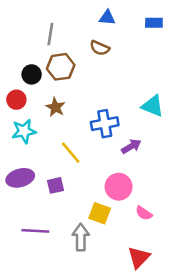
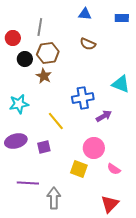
brown semicircle: (100, 48) -> (88, 44), moved
red circle: (16, 100) -> (13, 38), moved
brown star: (56, 107) -> (44, 76), moved
gray arrow: (81, 237) -> (54, 198), moved

